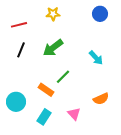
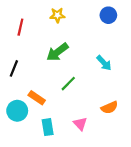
red line: (19, 25) -> (20, 27), turned -63
black line: (21, 50) -> (14, 68), moved
orange rectangle: (46, 90) -> (37, 98), moved
cyan rectangle: (44, 117) -> (48, 127), turned -42

